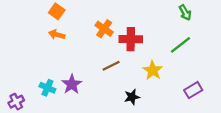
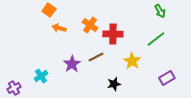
orange arrow: (57, 35) -> (59, 28), moved
purple star: (72, 84) -> (72, 64), moved
cyan cross: (47, 88) -> (41, 76), turned 32

